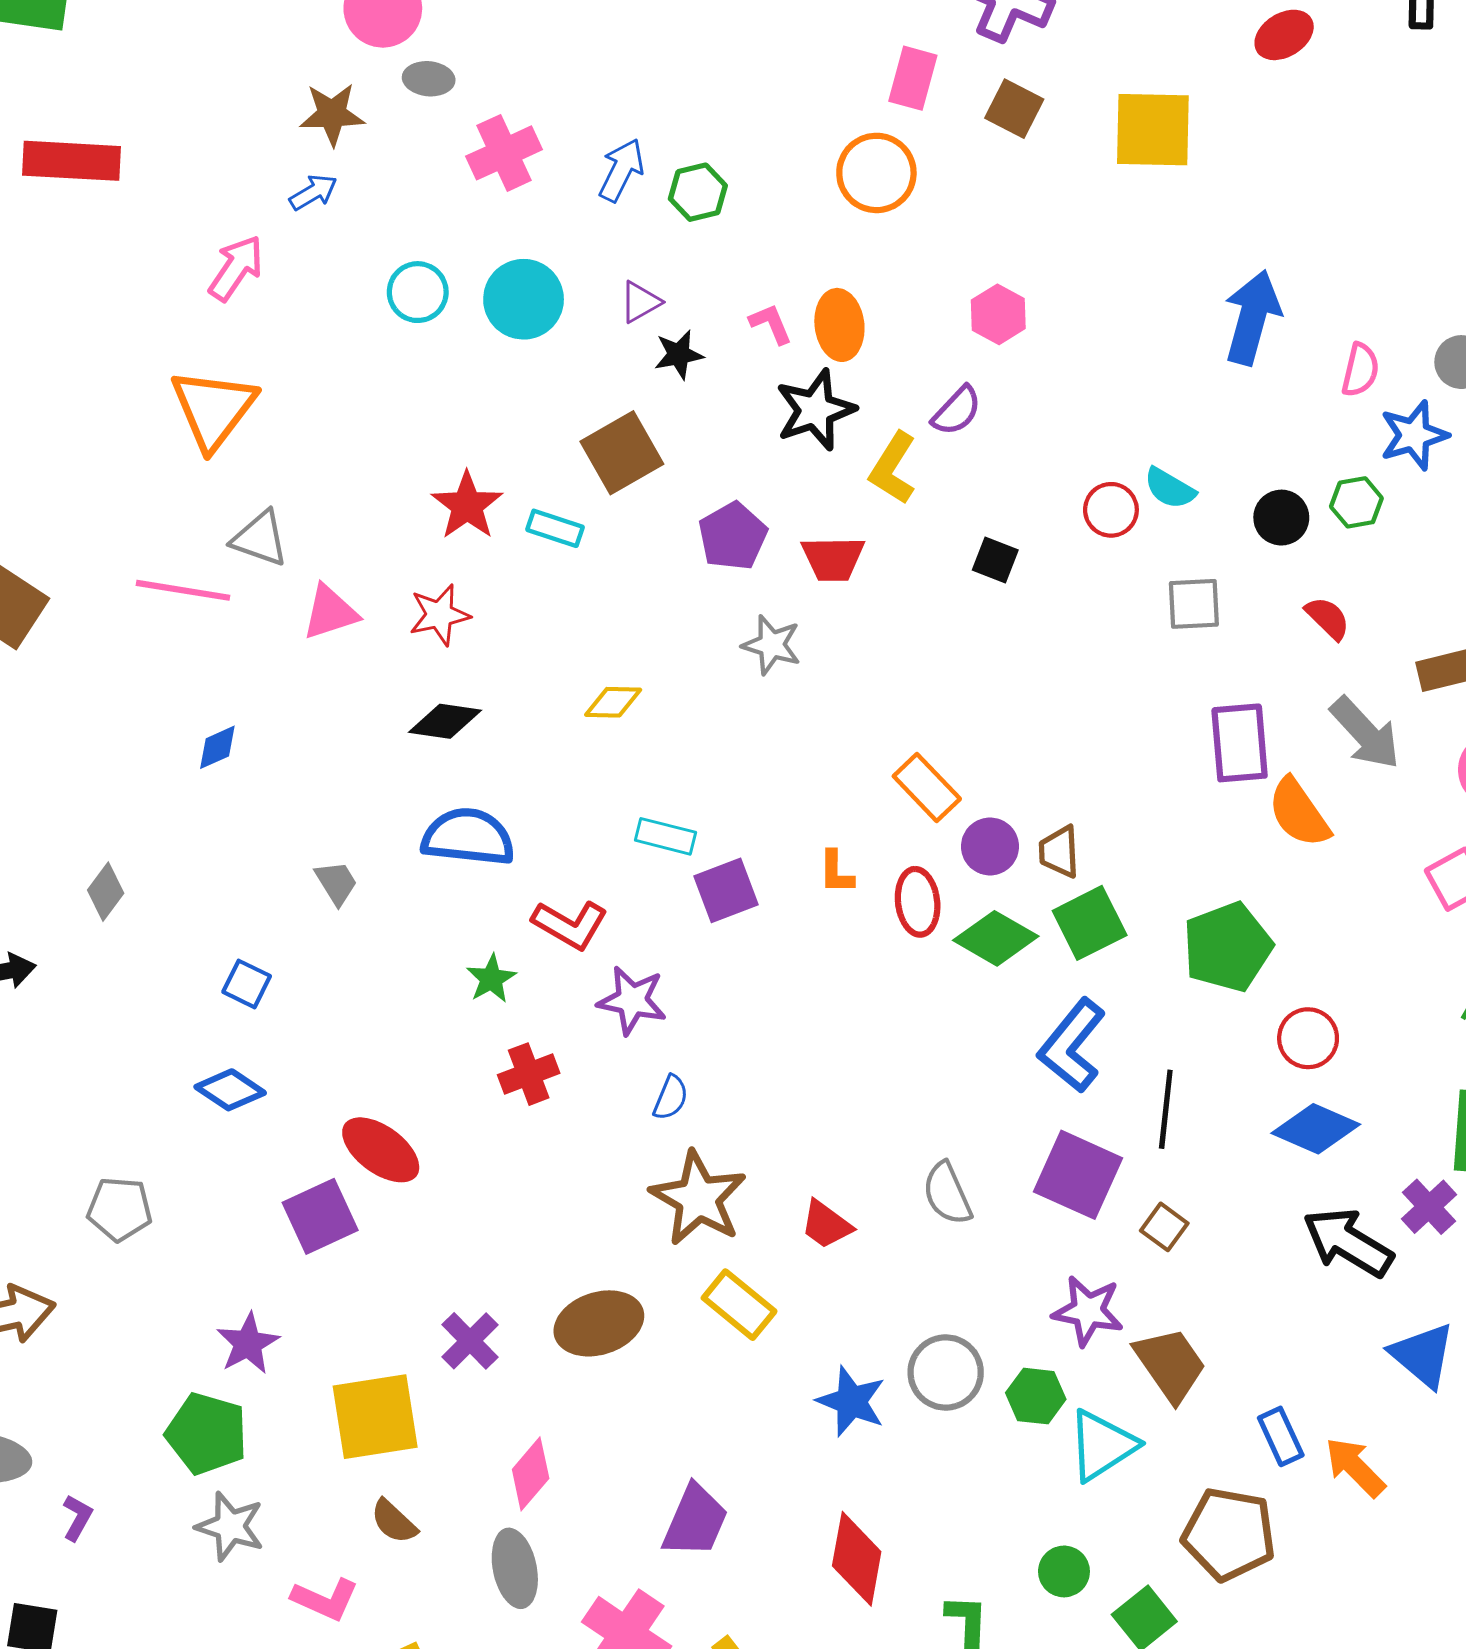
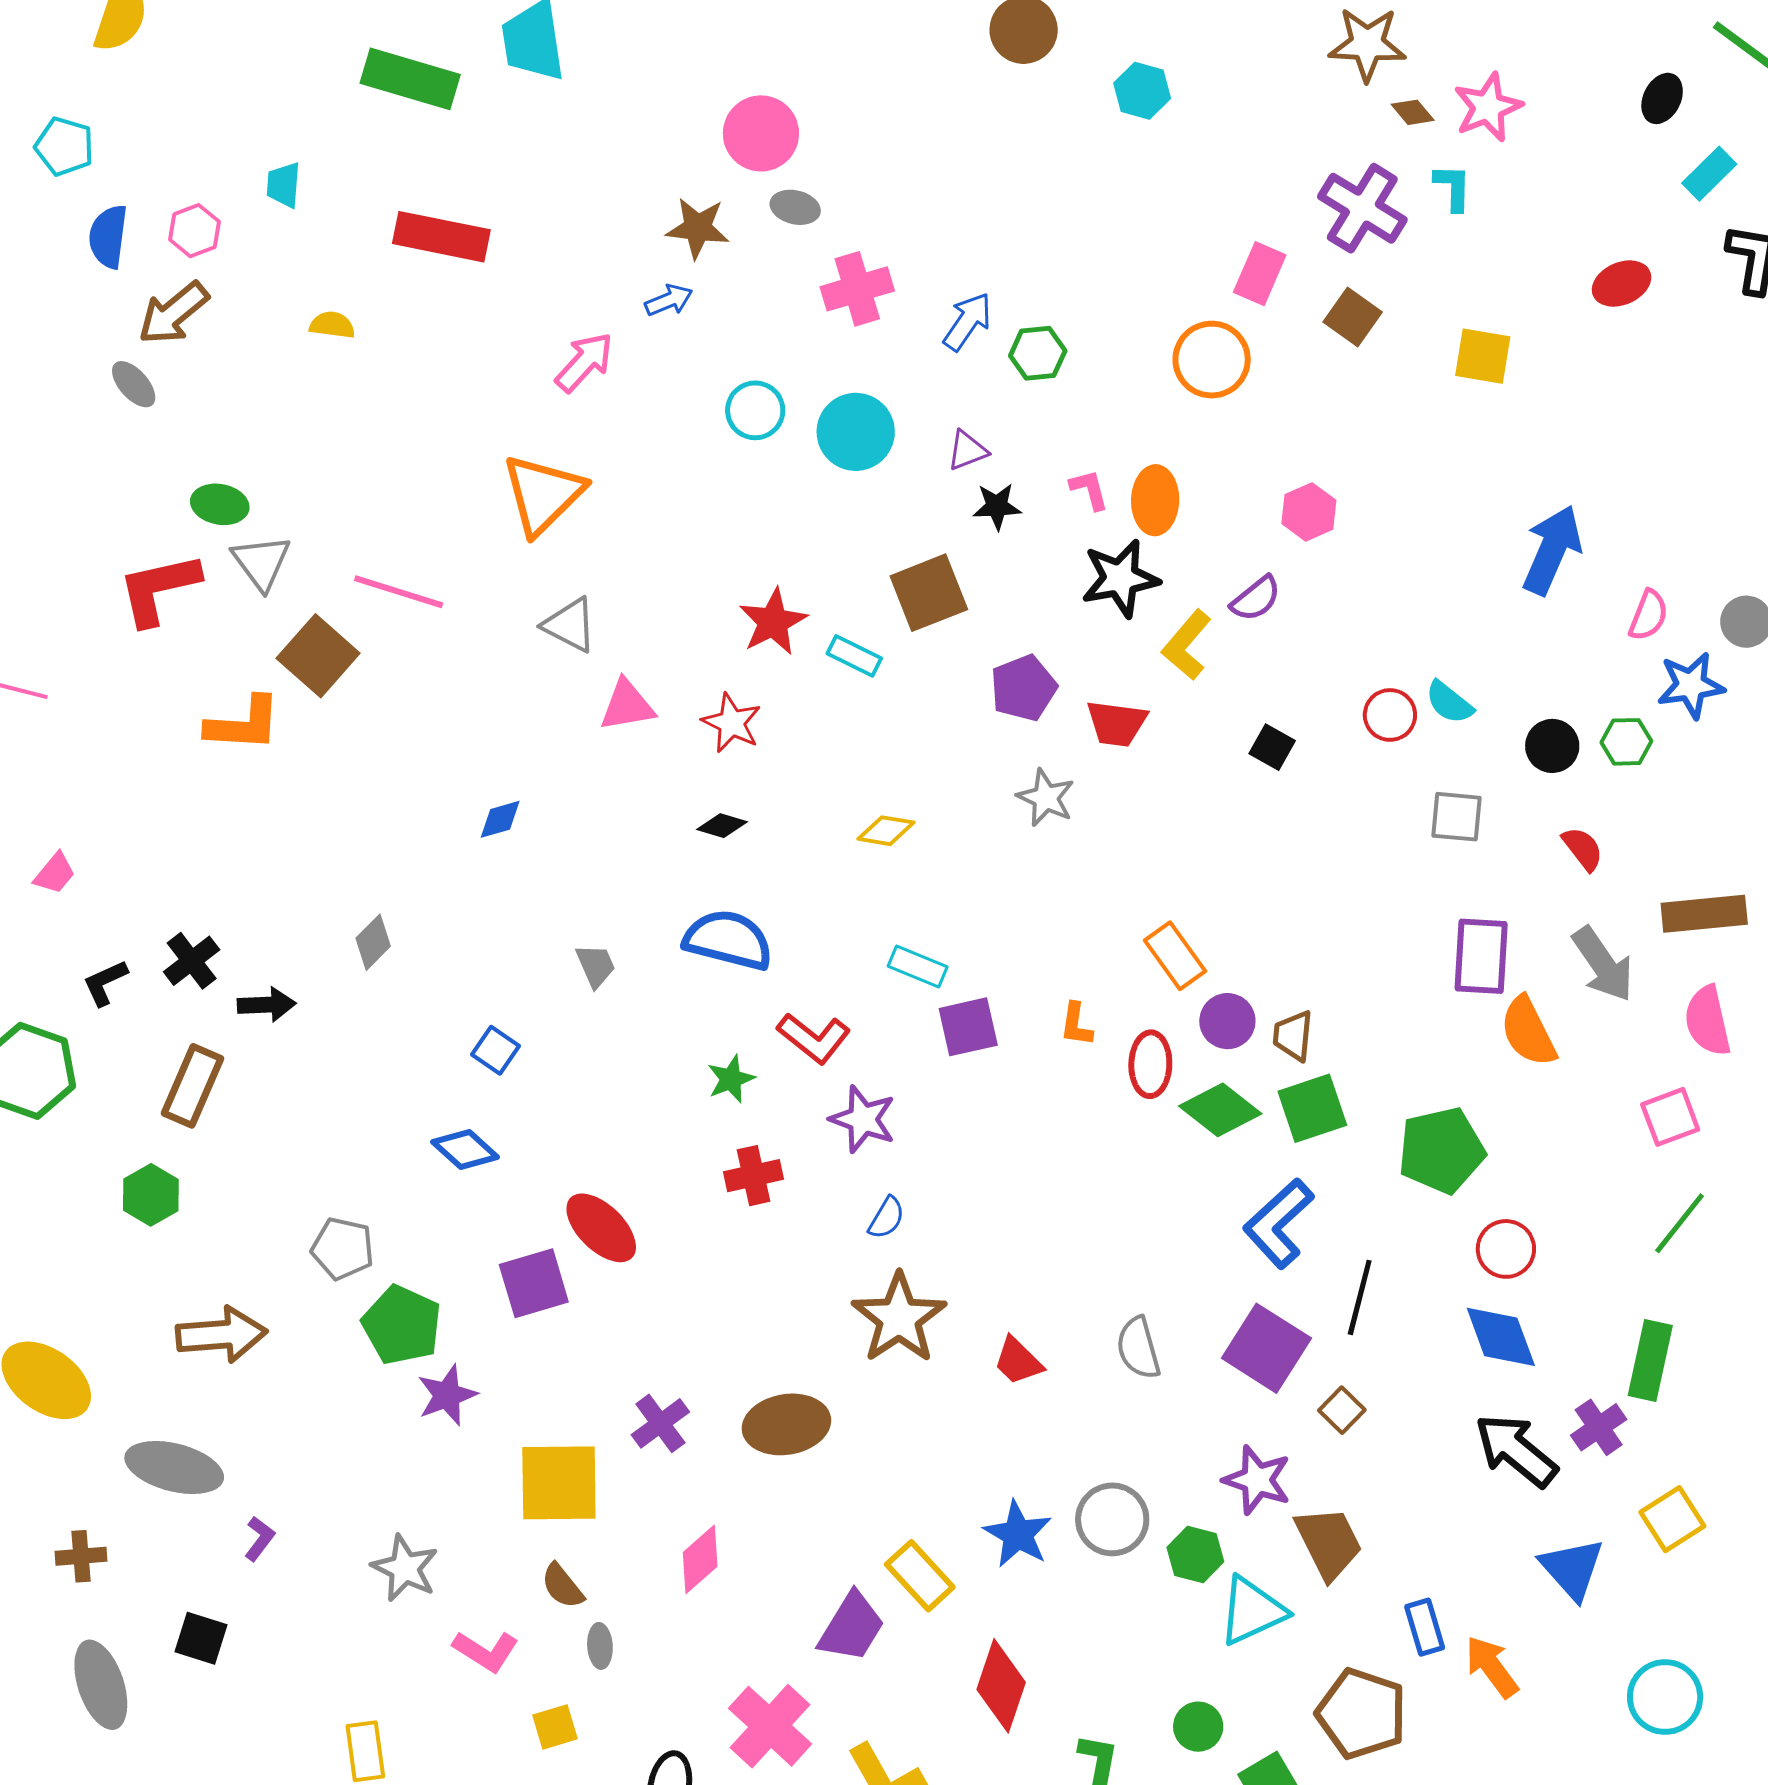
yellow square: (1153, 130) -> (1483, 356), size x0.7
pink line: (183, 590) -> (399, 592), moved
red star: (440, 615) -> (732, 723), turned 30
black diamond: (445, 721) -> (722, 826), size x0.7
blue diamond: (1316, 1129) -> (1501, 1337), turned 38
yellow rectangle: (739, 1305) -> (920, 1576), moved
green pentagon: (207, 1434) -> (402, 1325), moved
gray ellipse: (515, 1568) -> (600, 1646), moved, size x0.6

